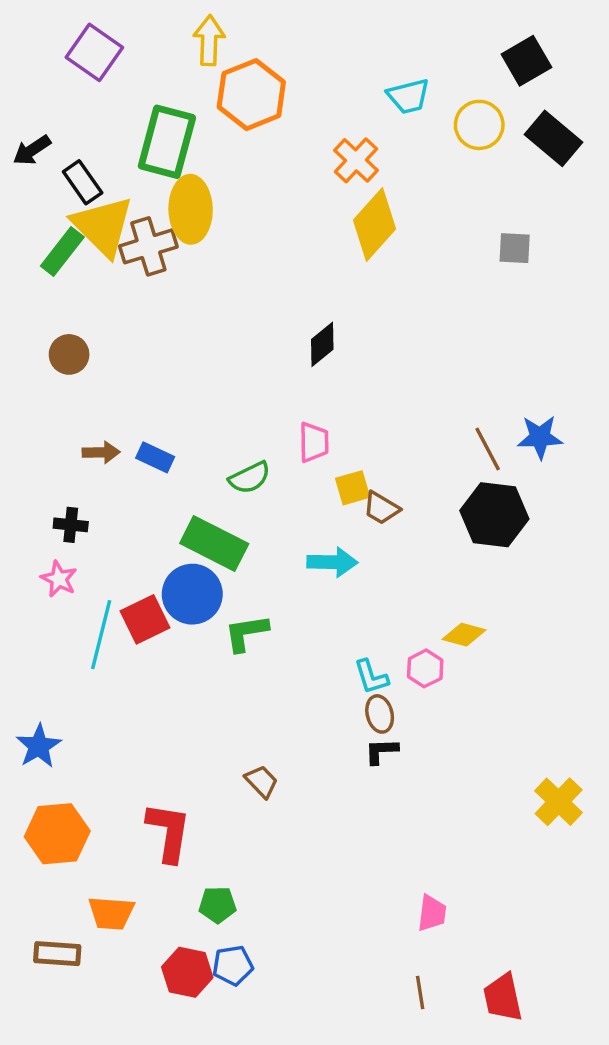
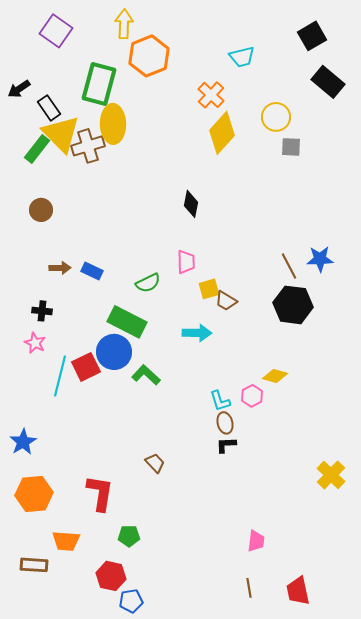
yellow circle: (479, 125) -> (276, 117), moved
gray square: (515, 248) -> (291, 147), moved
black diamond: (322, 344) -> (191, 204), turned -40
green L-shape: (246, 633) -> (146, 375), turned 52
blue pentagon: (233, 965) -> (131, 601), moved

